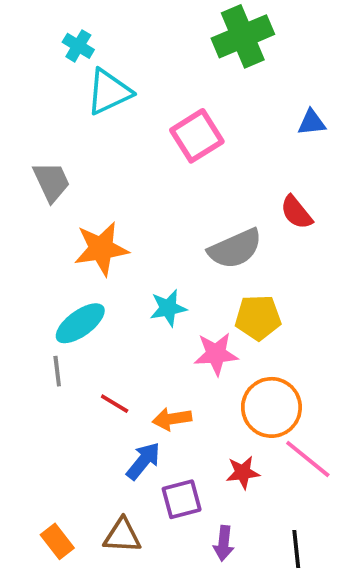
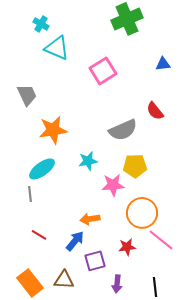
cyan triangle: (109, 92) -> (57, 48), turned 48
red line: (115, 404) -> (39, 235), moved
orange rectangle: (57, 541) -> (30, 283), size x1.5

